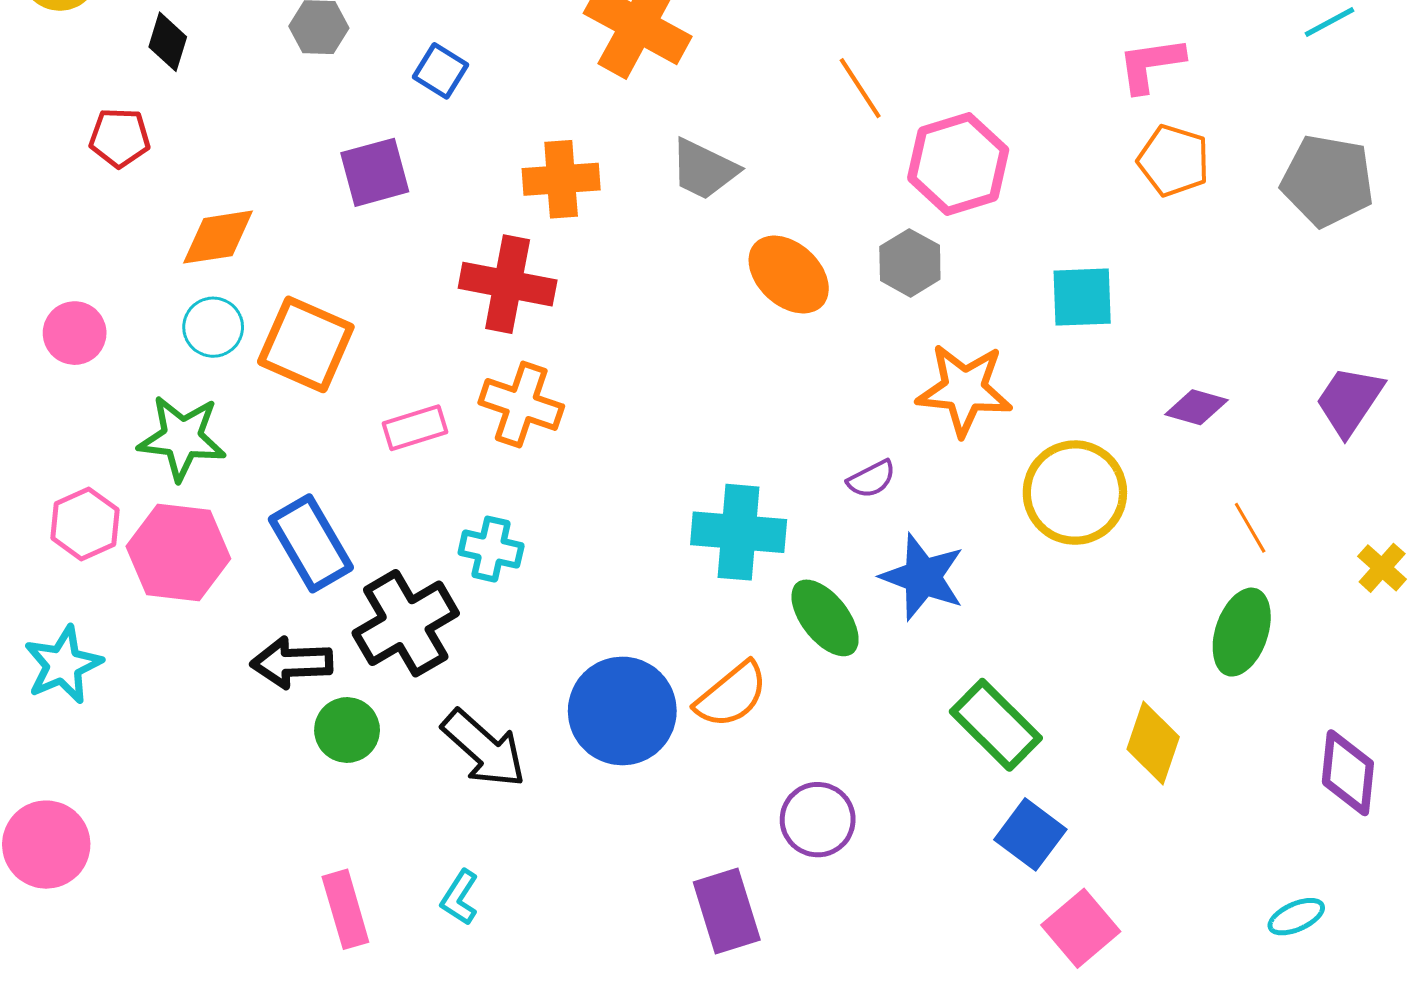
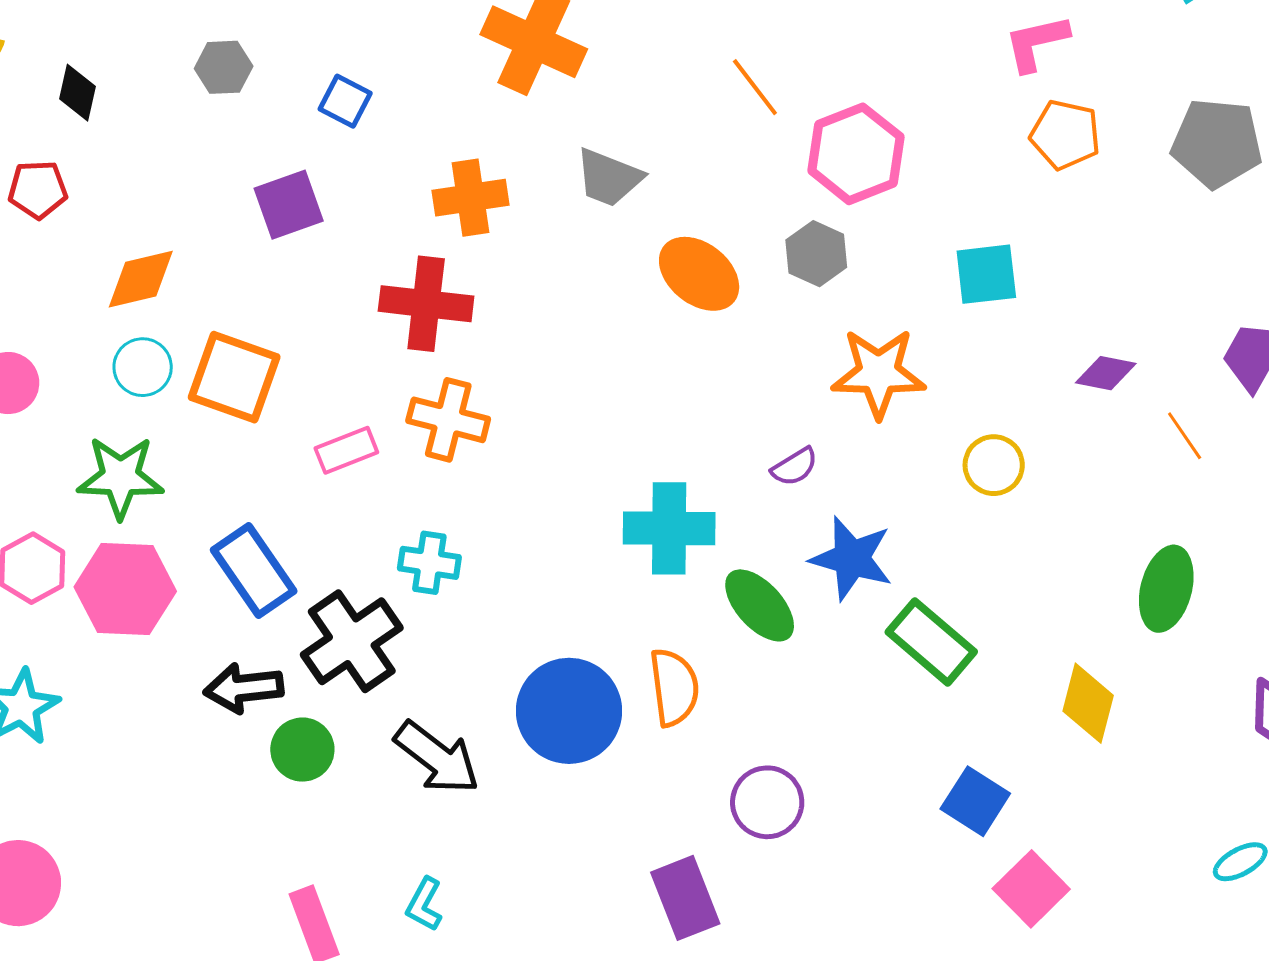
yellow circle: (1075, 493) -> (994, 465), size x0.6
orange line: (1250, 528) -> (1185, 436), moved
orange semicircle: (731, 695) -> (674, 687), turned -54
green rectangle: (996, 725) -> (931, 642), moved

